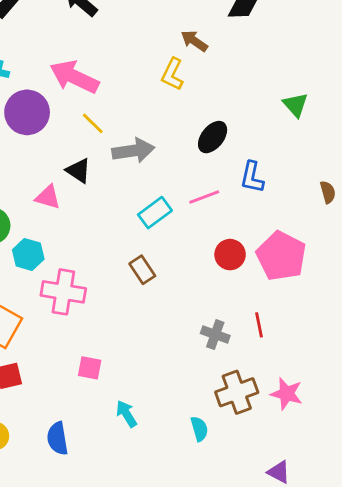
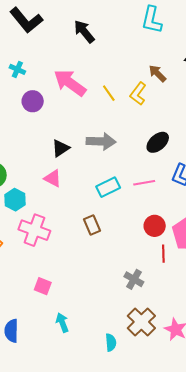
purple circle: (27, 112) -> (33, 101), size x0.7
yellow line: (93, 123) -> (109, 93), moved
black triangle: (78, 171) -> (61, 148), turned 42
pink triangle: (48, 197) -> (53, 178), moved
red line: (259, 325) -> (163, 254), moved
brown cross: (237, 392) -> (141, 322), turned -36

